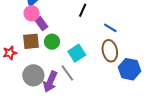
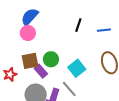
purple rectangle: (41, 23) -> (41, 71), moved
blue line: (110, 28) -> (104, 30), moved, turned -32

